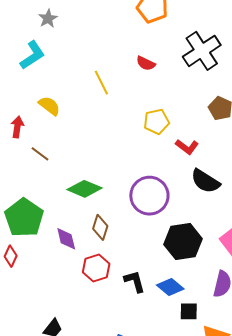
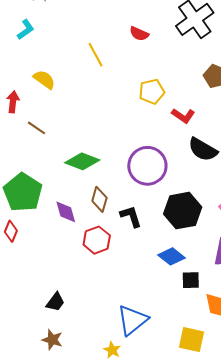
cyan L-shape: (32, 55) -> (26, 30), size x0.7
black L-shape: (135, 281) -> (131, 216), moved

